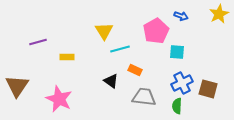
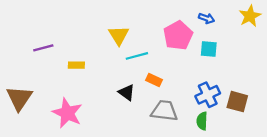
cyan square: (177, 52) -> (209, 49), moved

